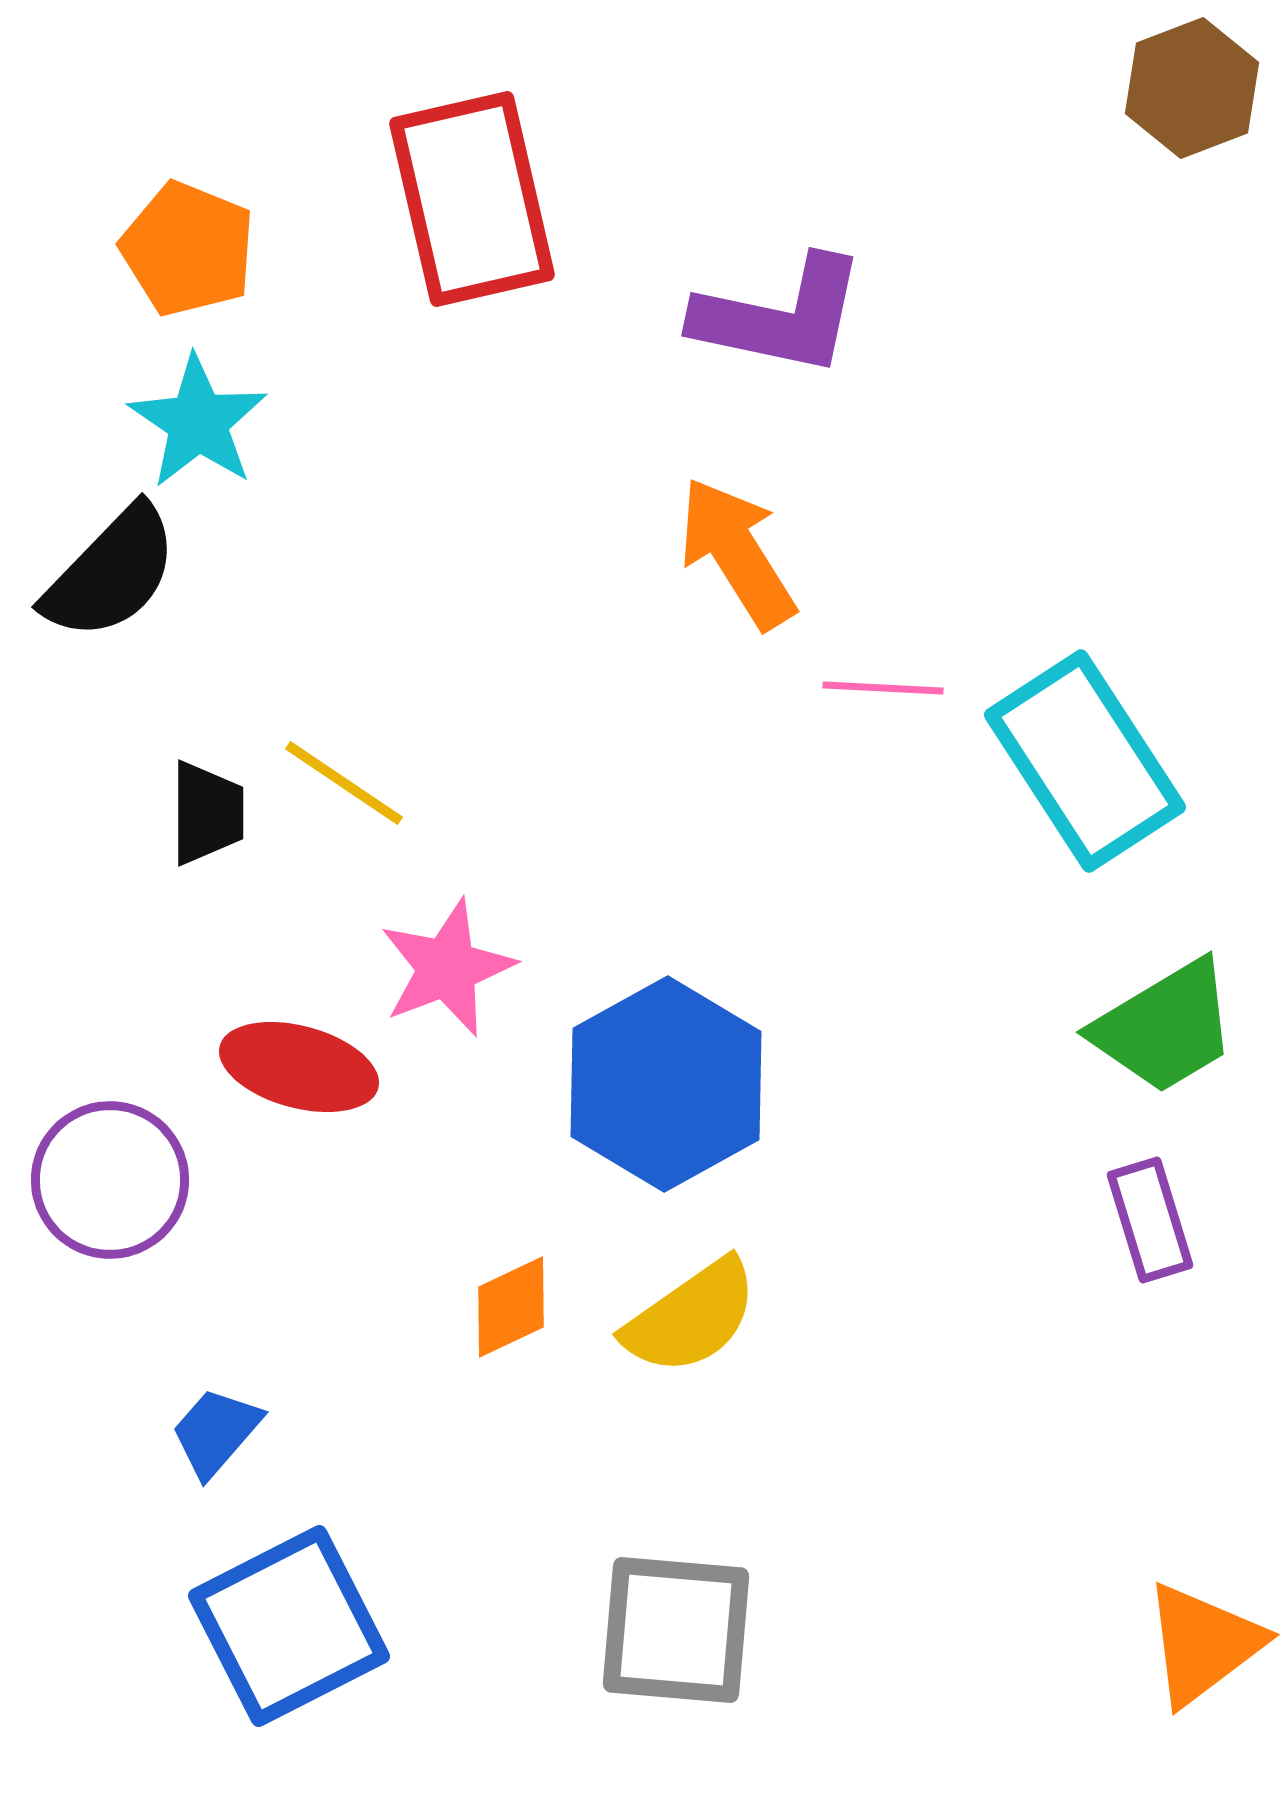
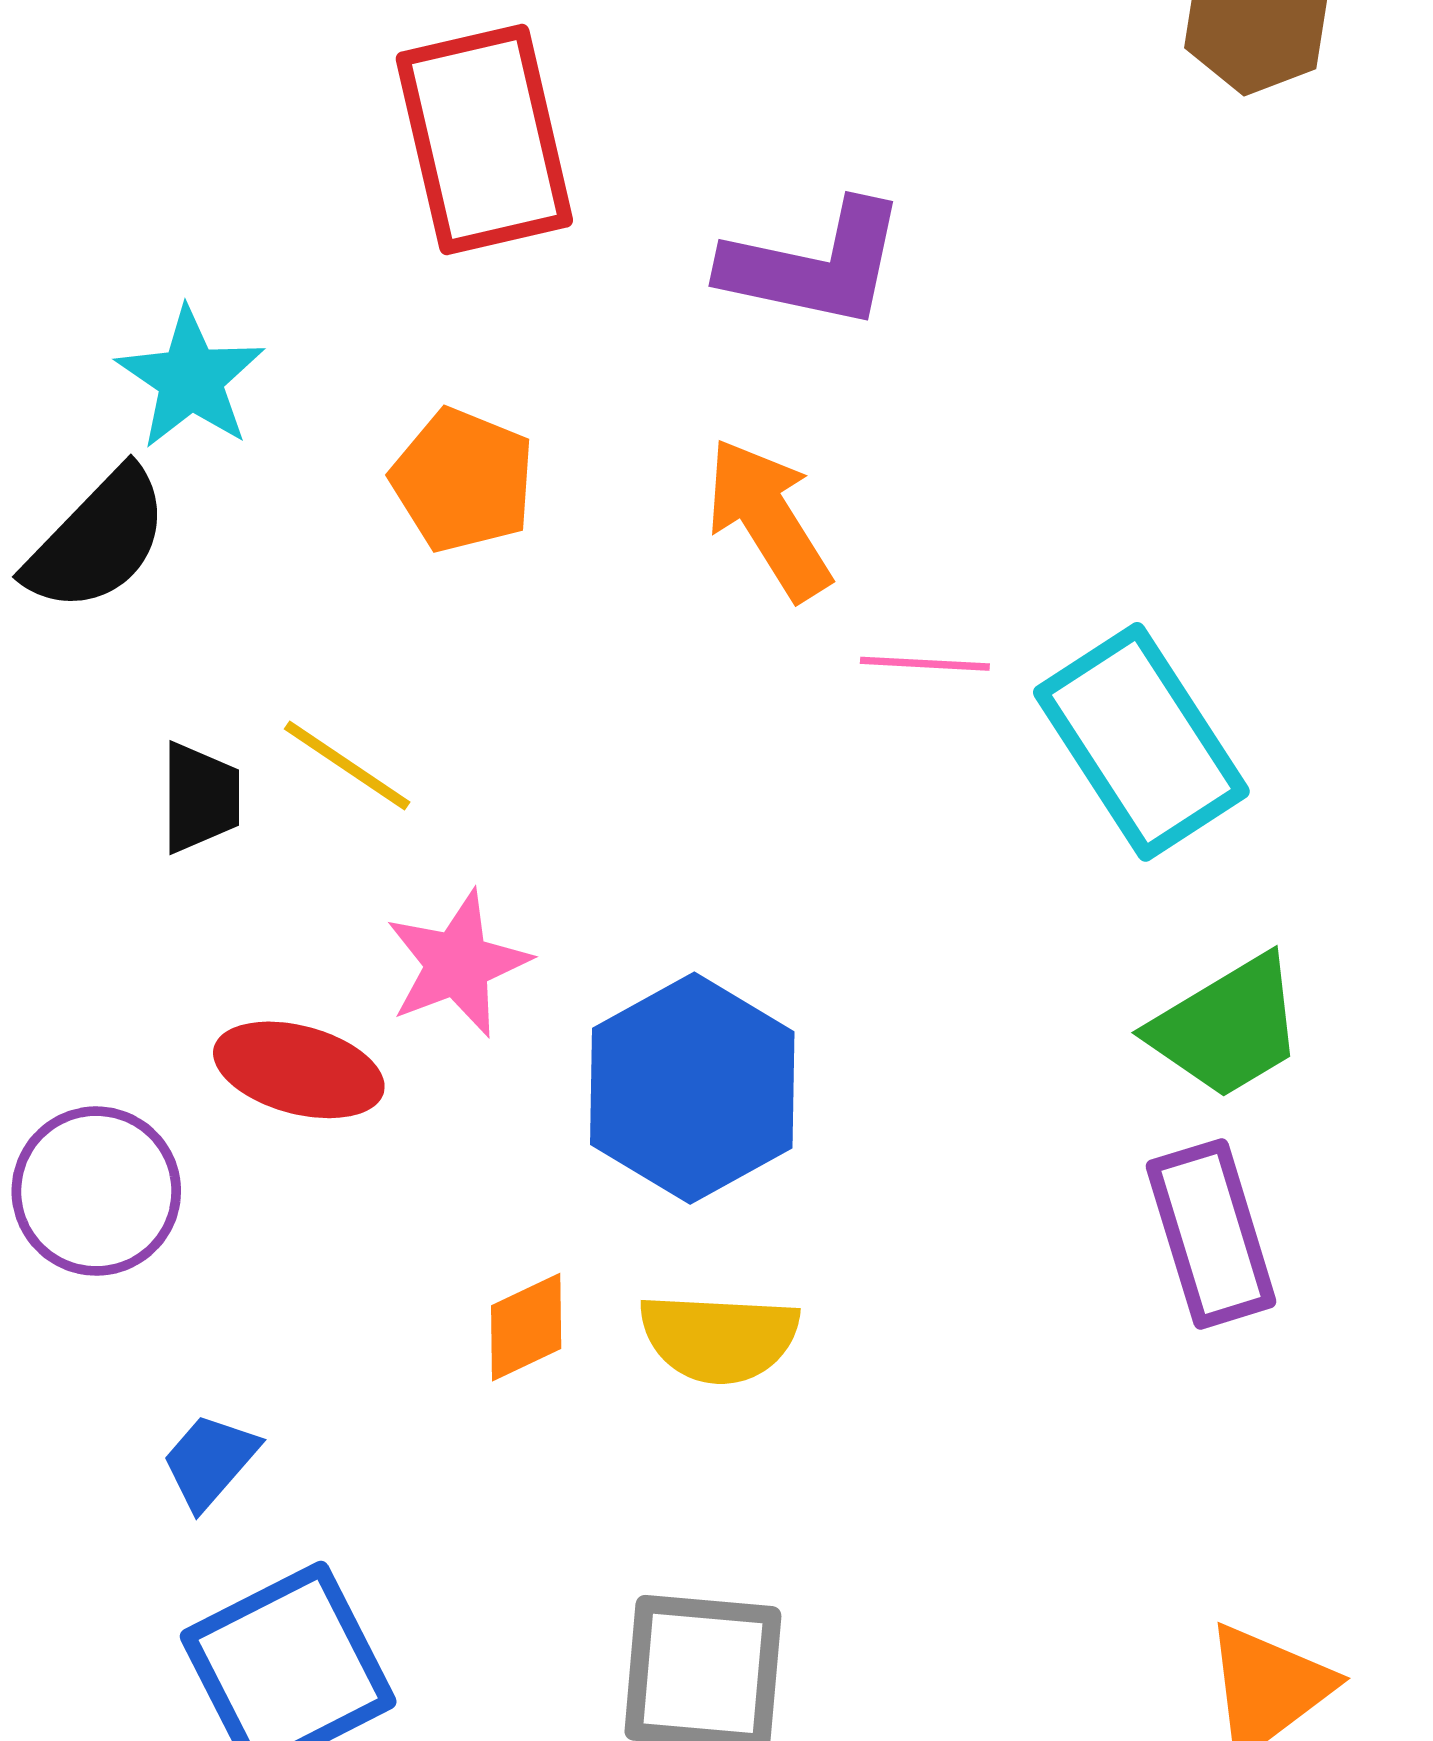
orange pentagon: (188, 249) -> (463, 480), moved
purple rectangle: (1150, 1220) -> (1211, 1234), size x1.4
yellow semicircle: (691, 1317) -> (719, 1338), turned 38

